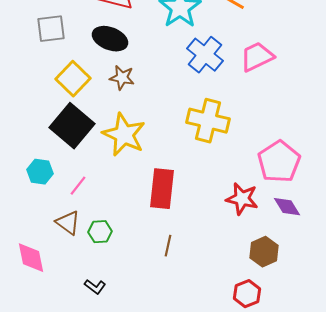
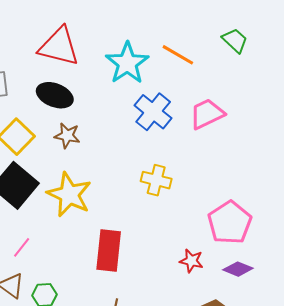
yellow cross: (208, 121) -> (156, 180), size x0.7
red star: (242, 199) -> (191, 261), size x0.7
purple diamond: (287, 207) -> (238, 269), turned -36

